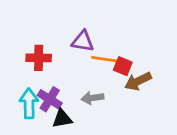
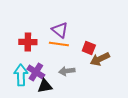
purple triangle: (83, 41) -> (60, 30), turned 30
orange line: (105, 59) -> (59, 44), moved

